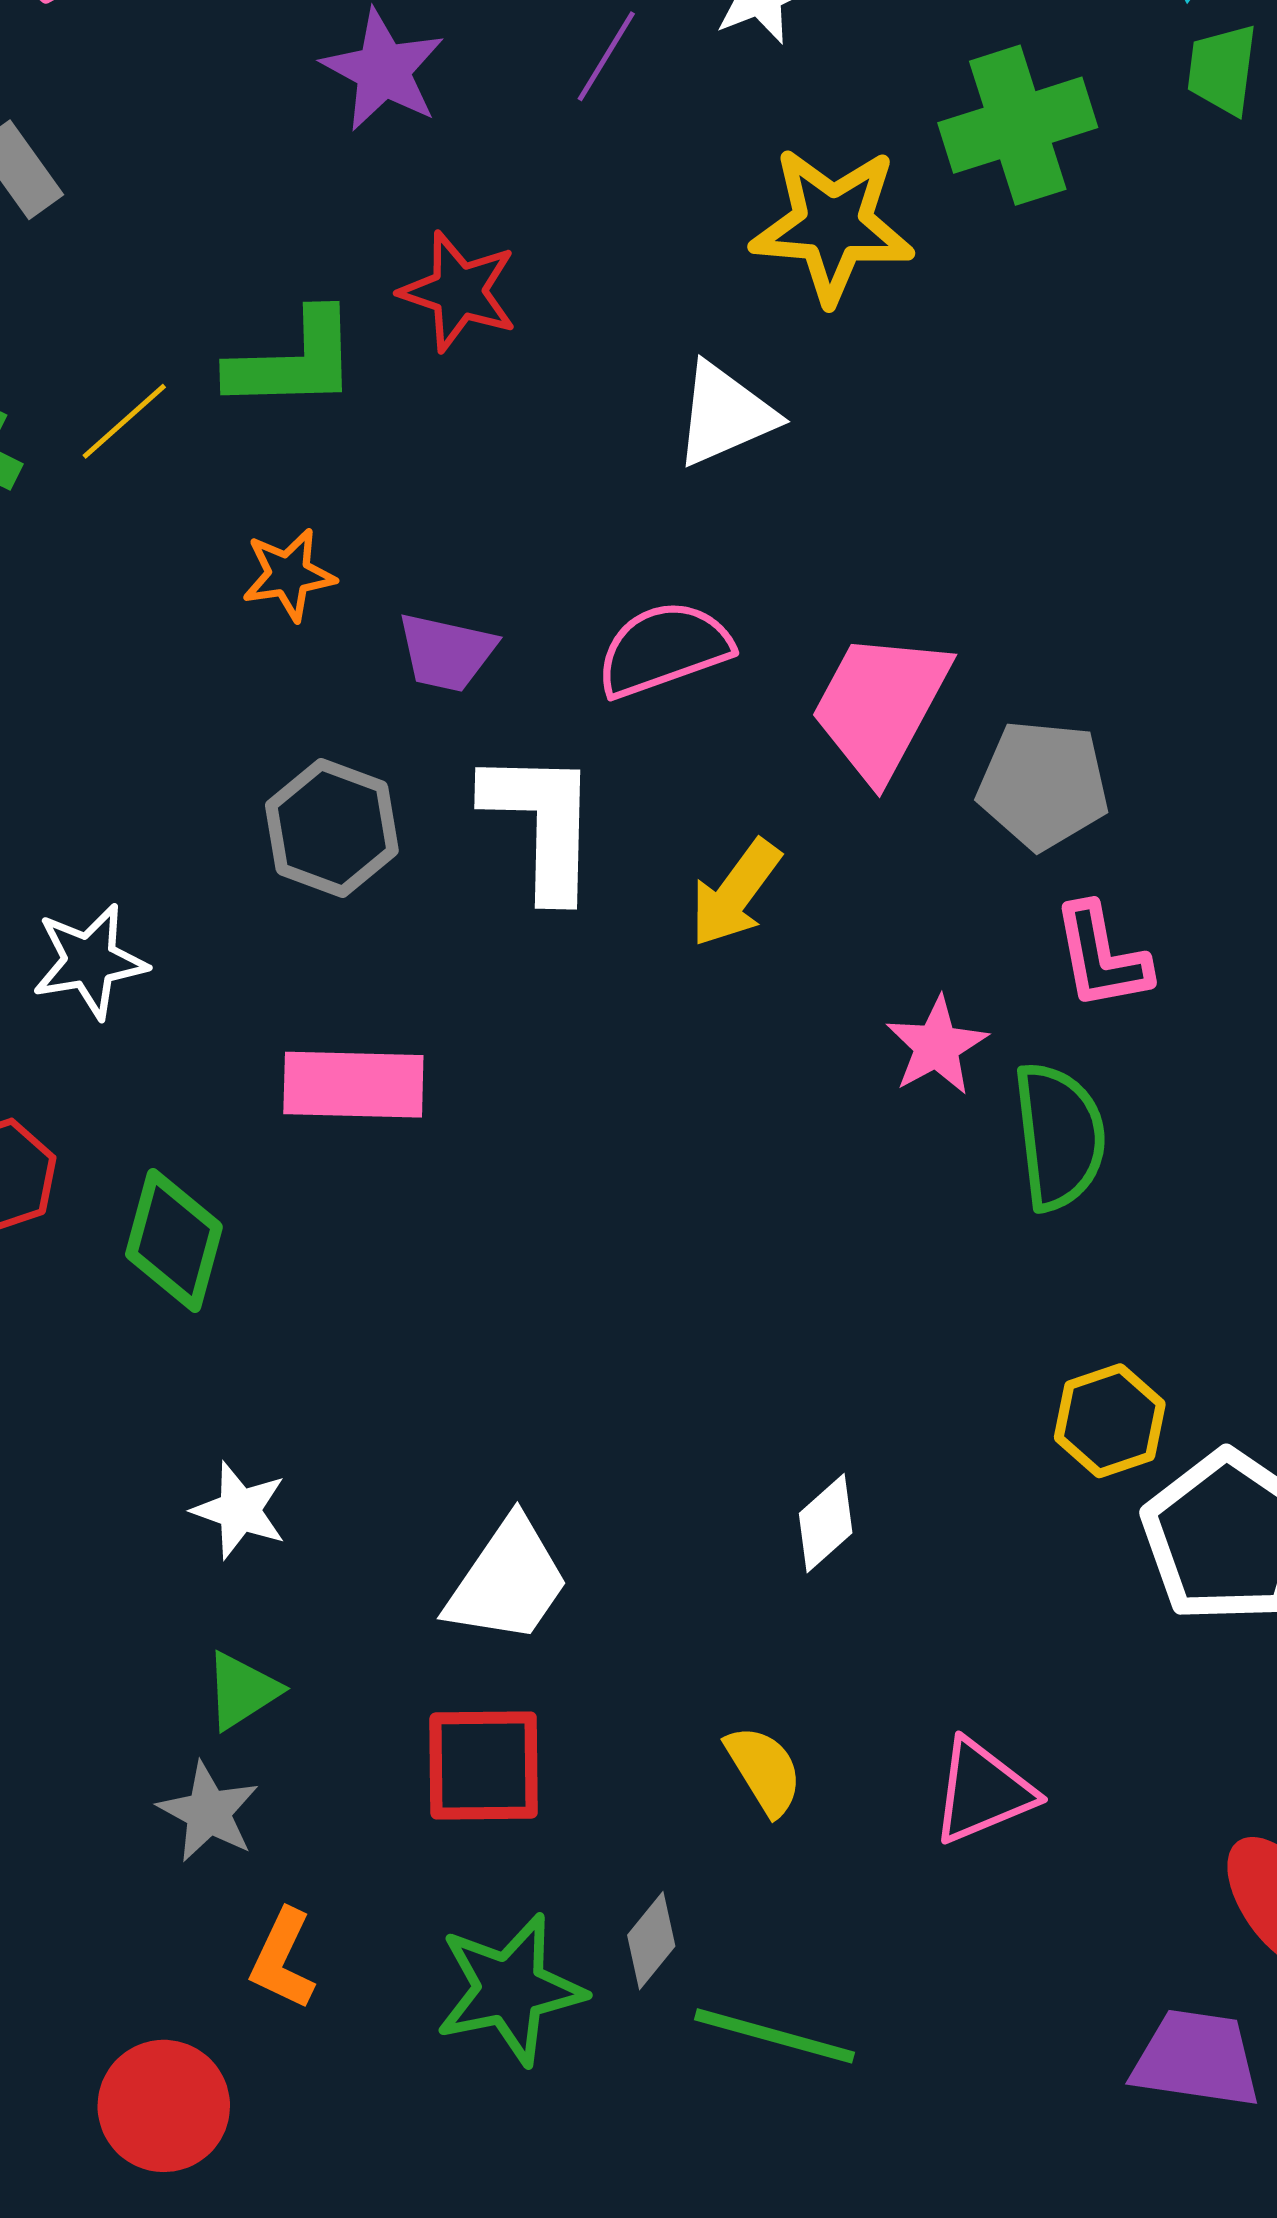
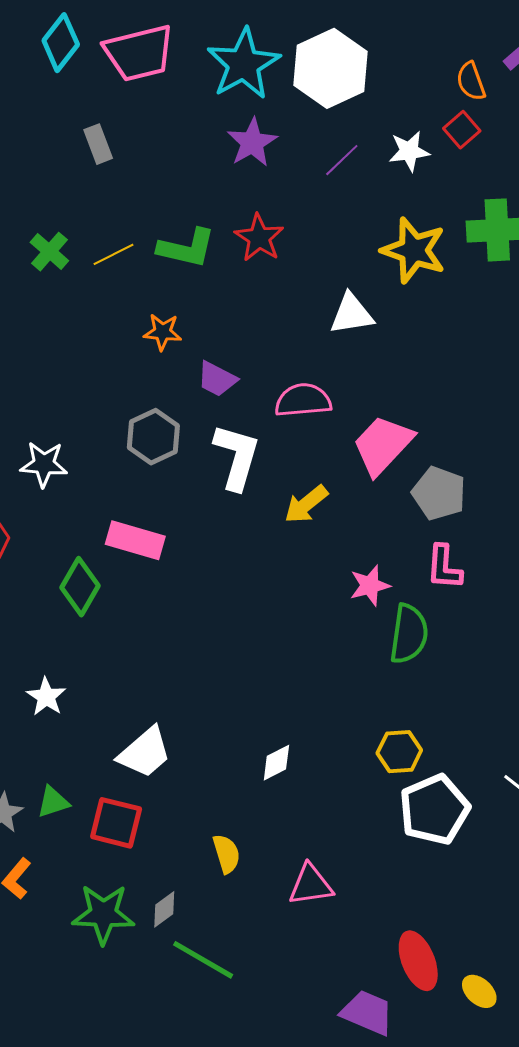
green diamond: (174, 1240) -> (80, 587), moved
green triangle: (242, 1691) -> (53, 802), moved

